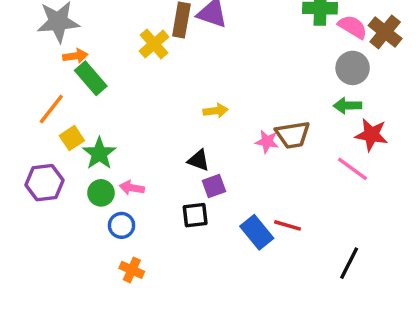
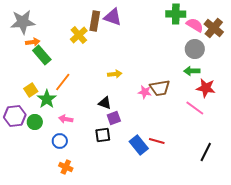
orange line: (51, 109) -> (63, 82), moved
green circle: (101, 193) -> (35, 122), moved
black line: (349, 263) -> (206, 152), moved

